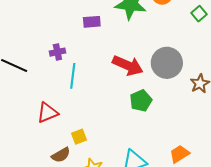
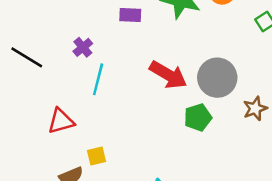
purple cross: (57, 52) -> (83, 47), turned -35
green pentagon: (141, 101) -> (198, 117), moved

